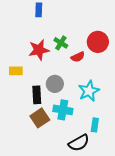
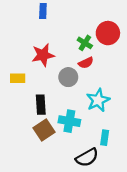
red circle: (98, 42) -> (108, 33), moved
green cross: (61, 43) -> (85, 43), moved
gray circle: (55, 84) -> (68, 77), moved

